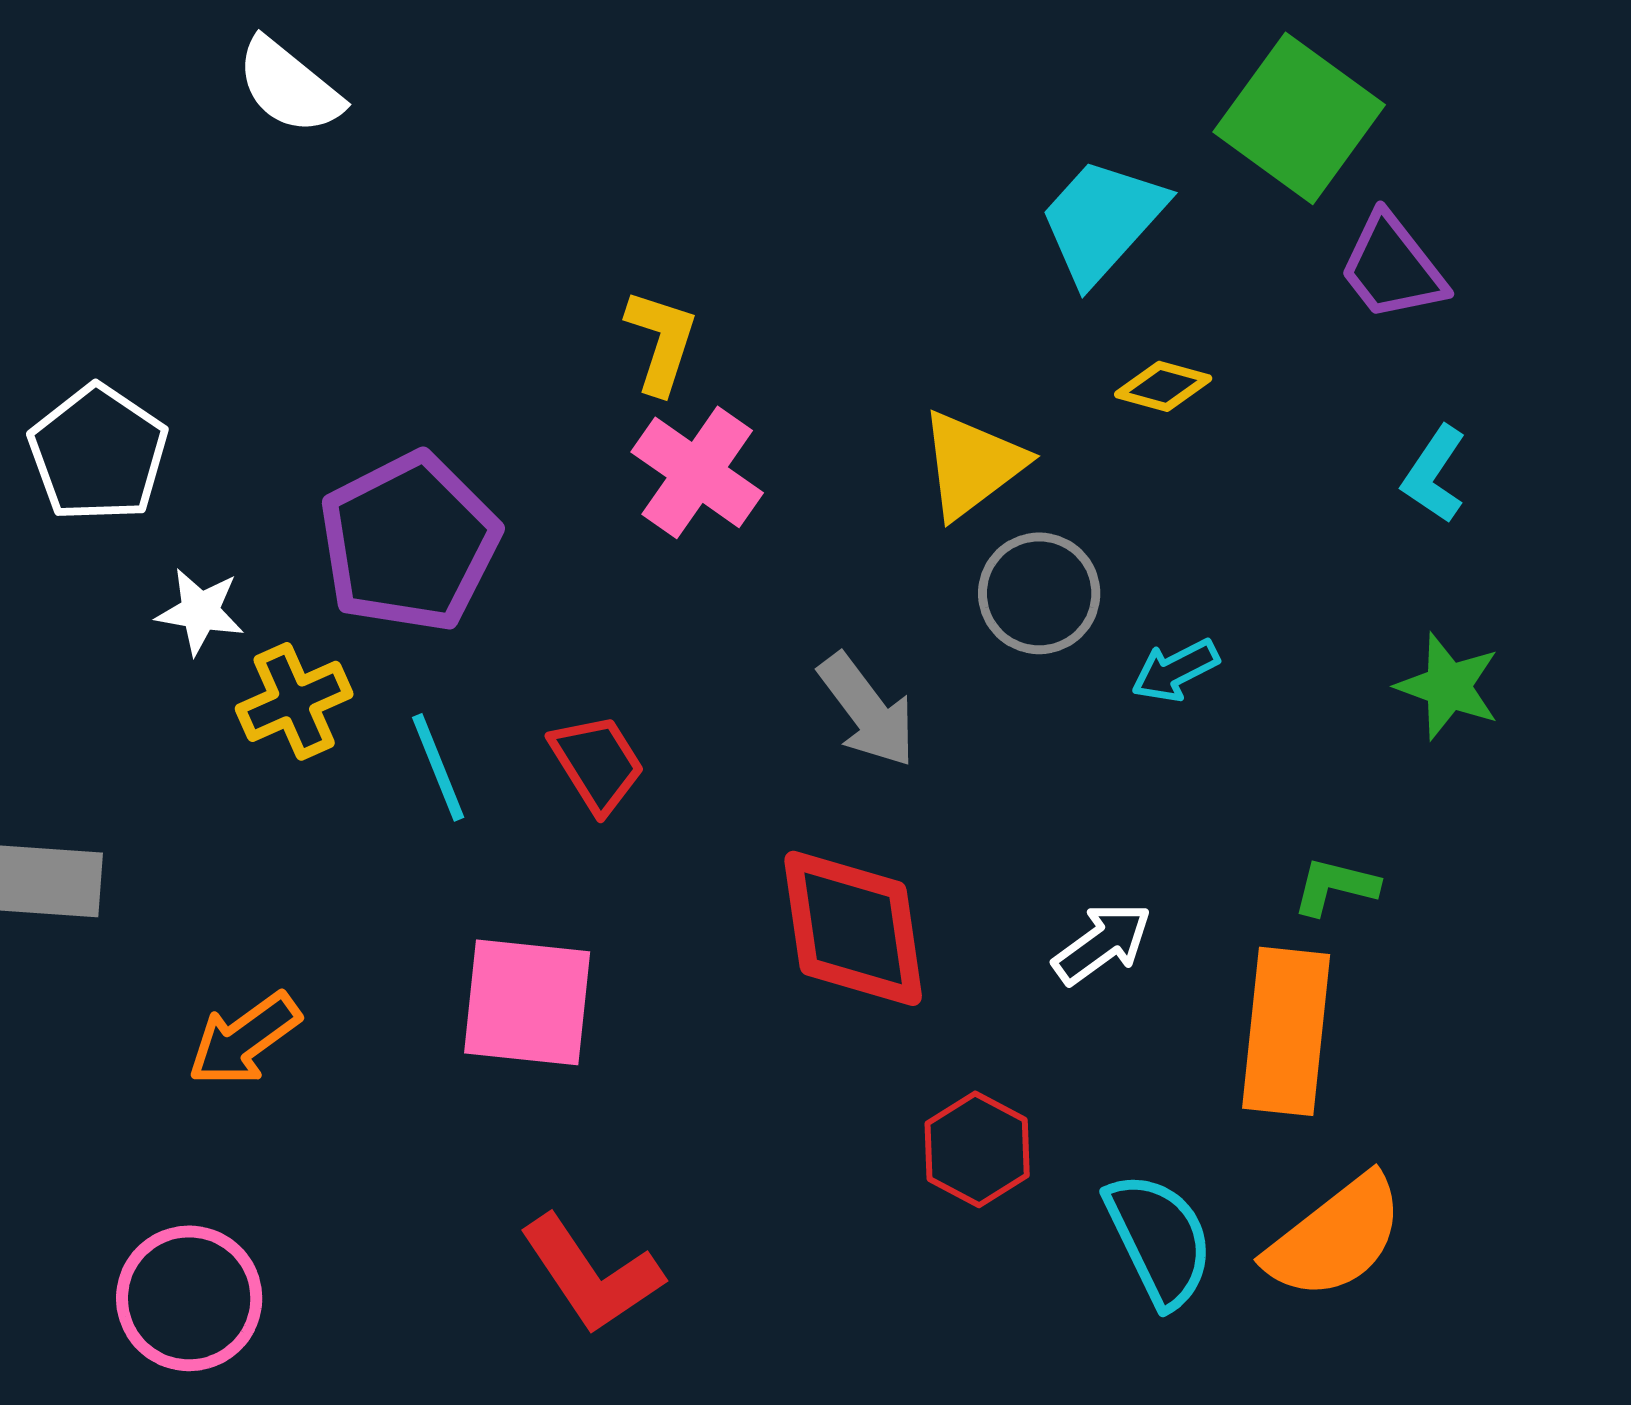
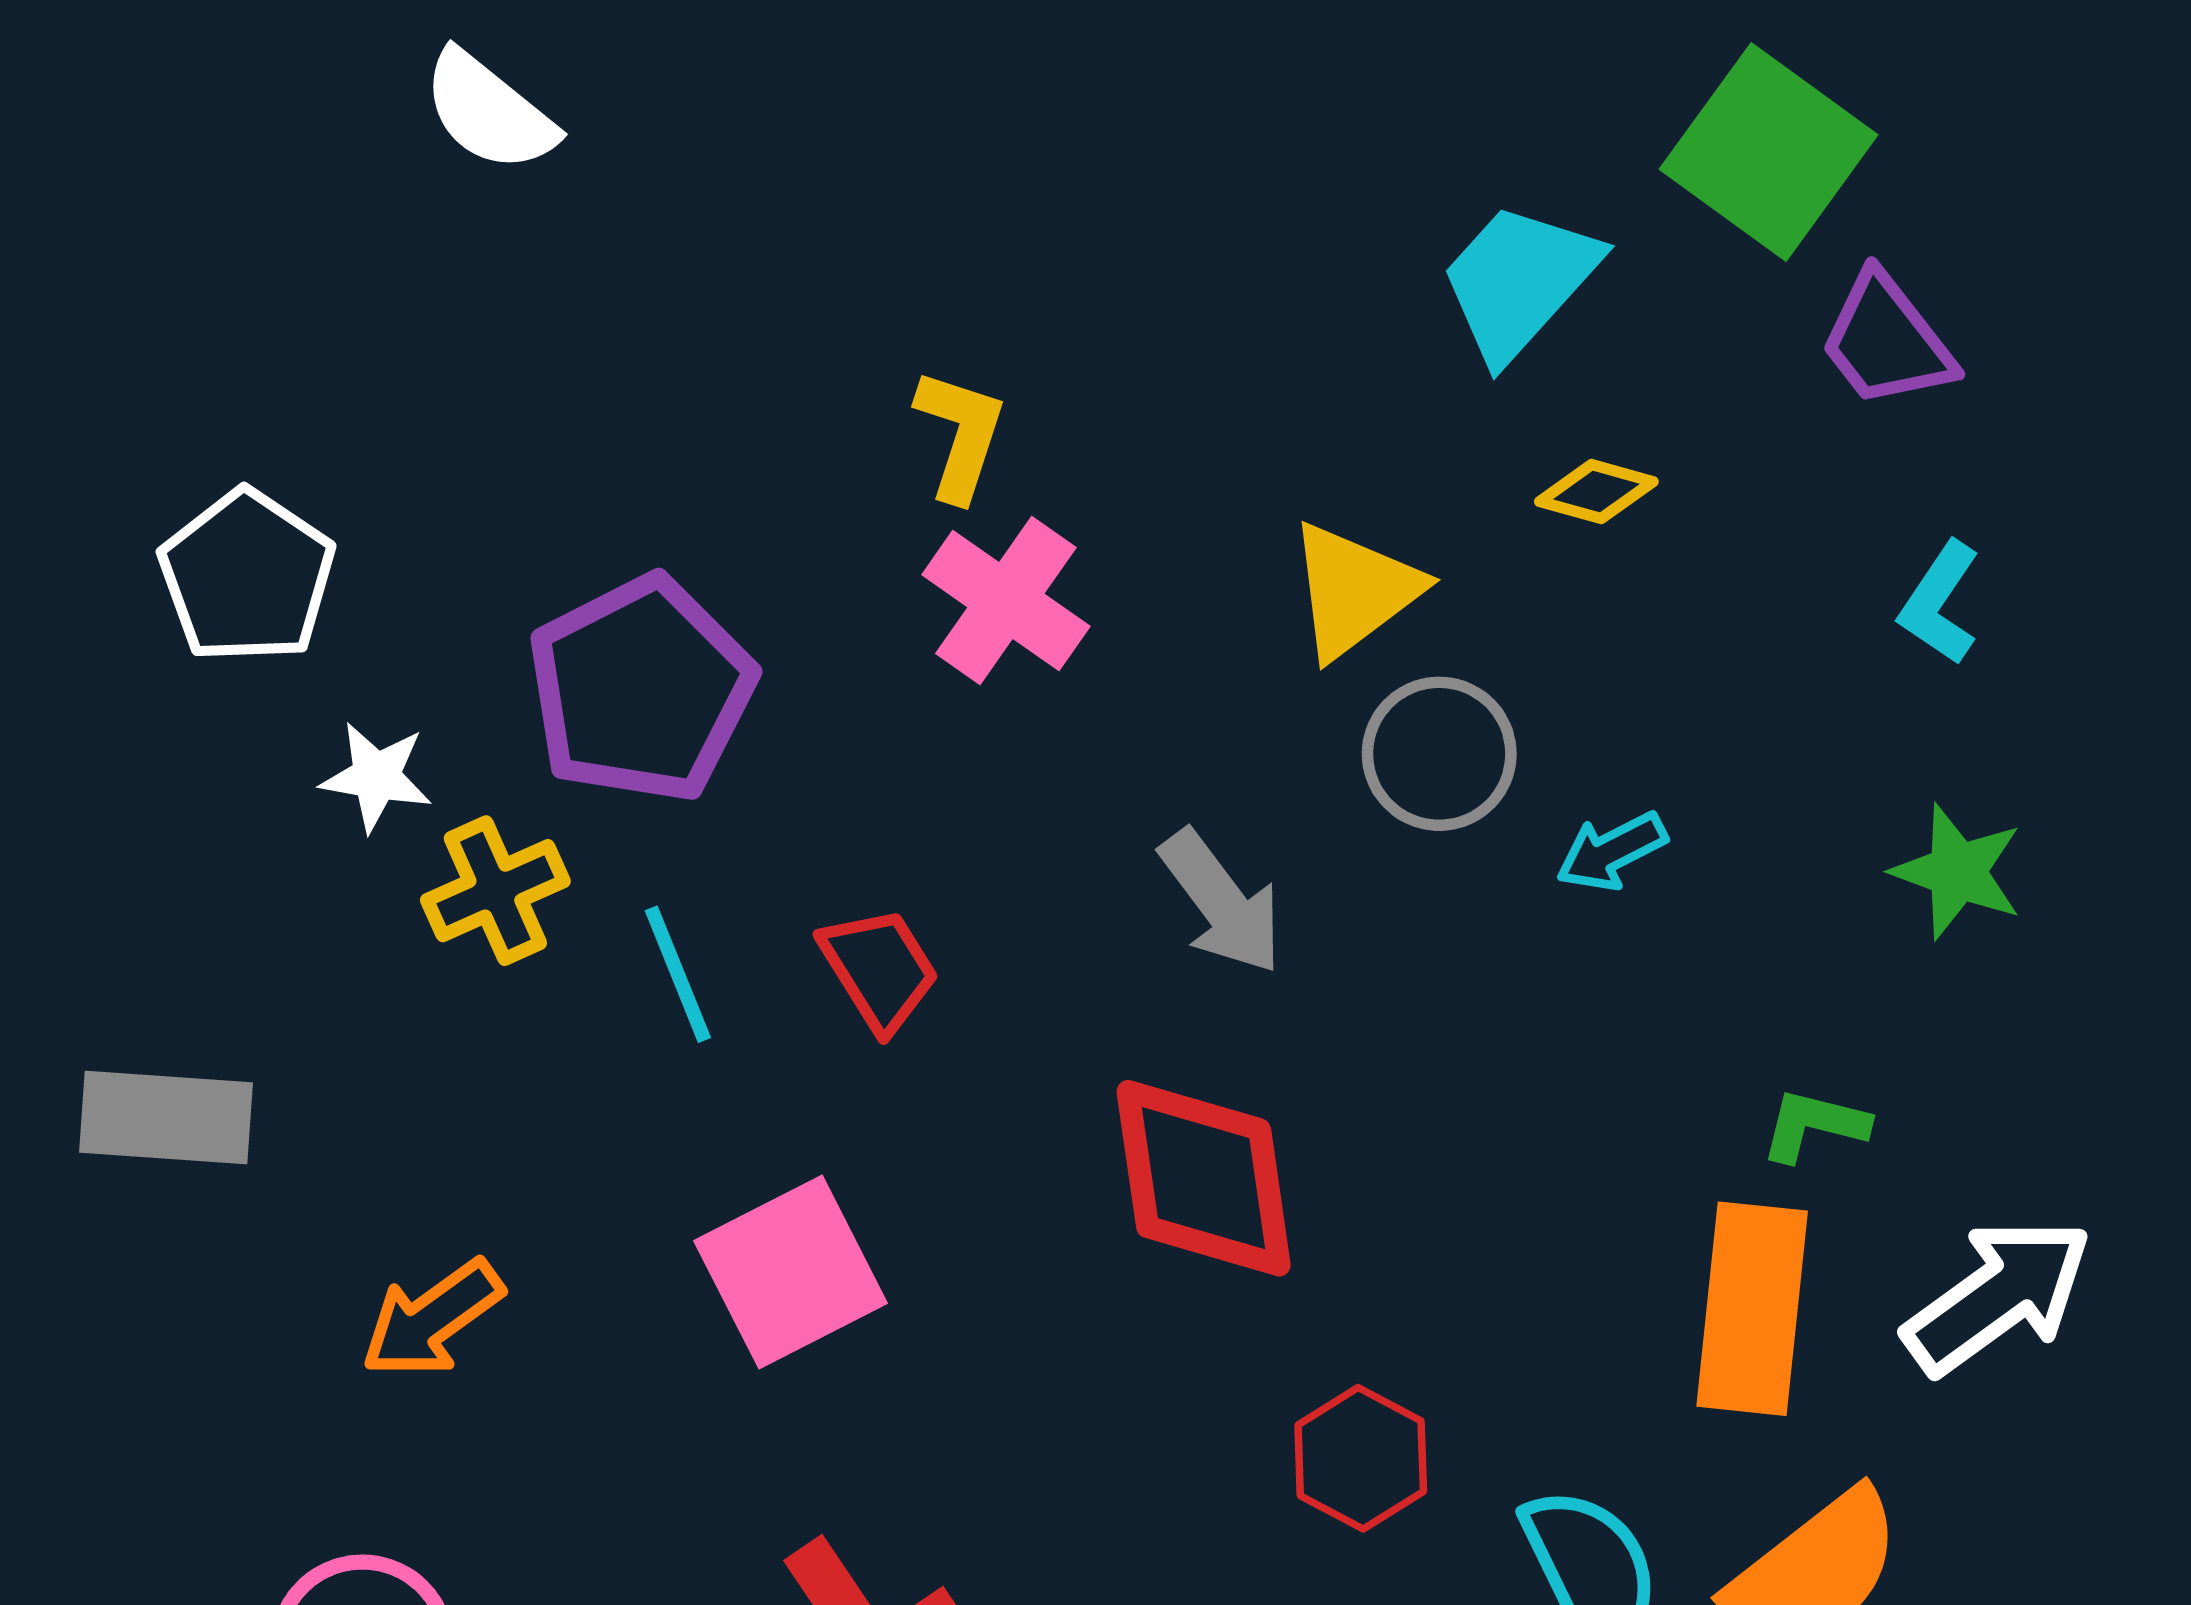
white arrow: (1102, 943) -> (1998, 1296), moved, size x1.5
pink square: (527, 1002) -> (791, 1272), turned -33

